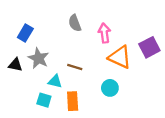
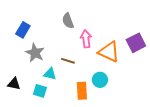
pink arrow: (104, 33) -> (86, 39), moved
black triangle: (15, 65) -> (14, 84), moved
orange rectangle: (73, 101) -> (82, 91), moved

